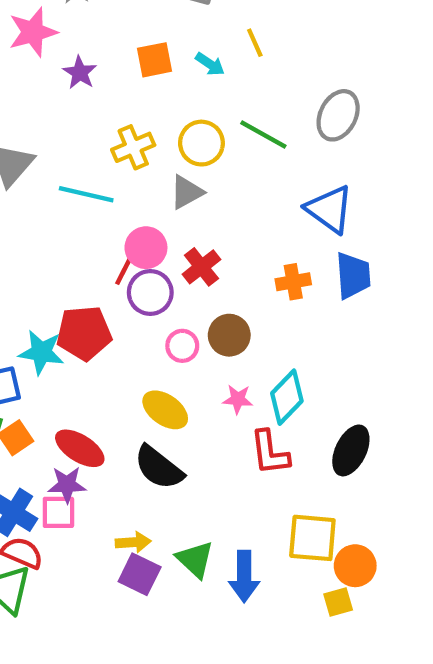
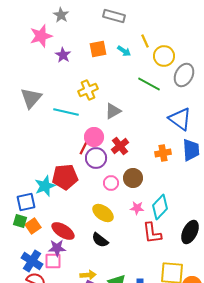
yellow circle: (201, 143) -> (164, 56), moved
cyan star: (41, 352) -> (45, 186), turned -30
black semicircle: (159, 468) -> (100, 240), size x0.7

